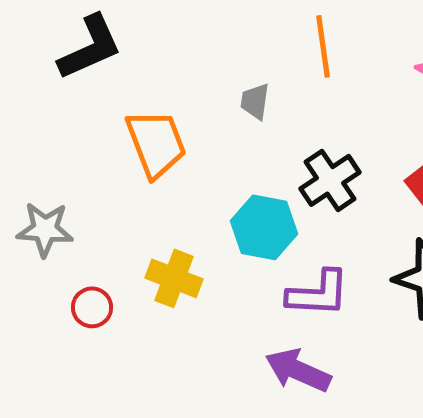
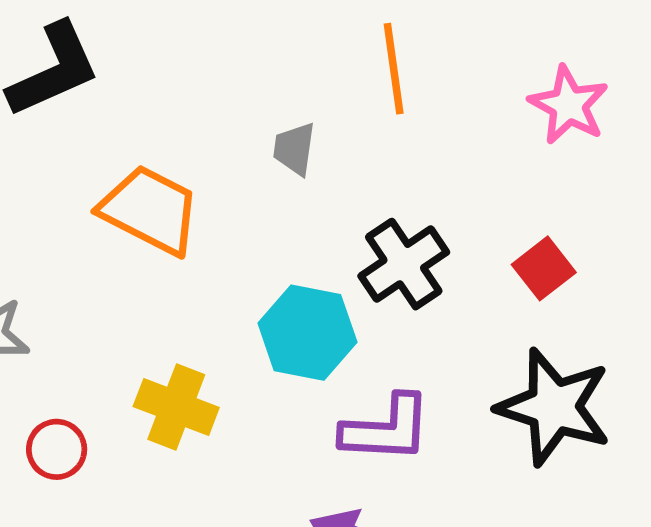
orange trapezoid: (156, 143) -> (150, 210), turned -42

